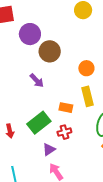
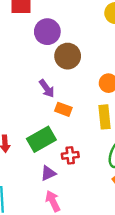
orange rectangle: (66, 108) -> (63, 109), moved

